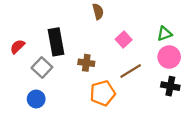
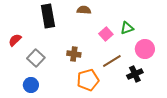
brown semicircle: (98, 12) -> (84, 10), turned -72
green triangle: (164, 34) -> (127, 28), moved
black rectangle: (56, 42) -> (48, 16), moved
black cross: (170, 86) -> (135, 74), moved, turned -35

